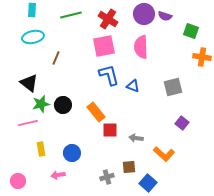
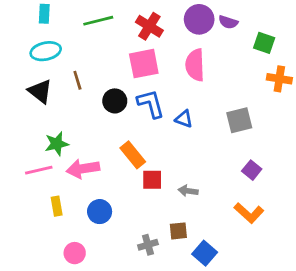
brown line: (56, 58) -> (77, 80), turned -40
black triangle: (29, 83) -> (40, 91), moved
black circle: (63, 105) -> (115, 101), moved
orange L-shape: (164, 154) -> (249, 213), moved
pink arrow: (58, 175) -> (83, 169), moved, size x1.6
pink circle: (18, 181) -> (75, 253), moved

